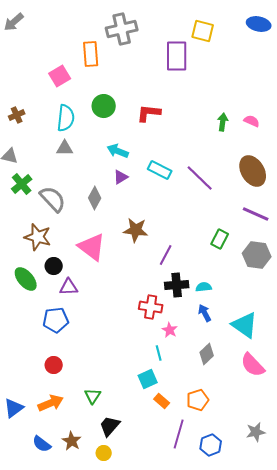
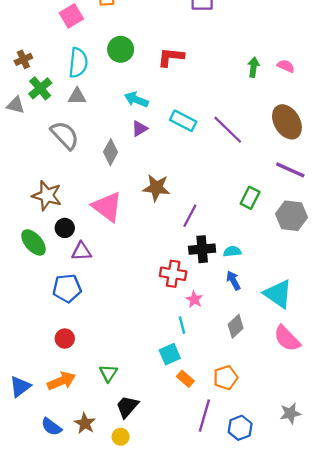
green cross: (22, 184) -> (40, 88), moved
gray semicircle: (53, 199) -> (65, 135), moved

